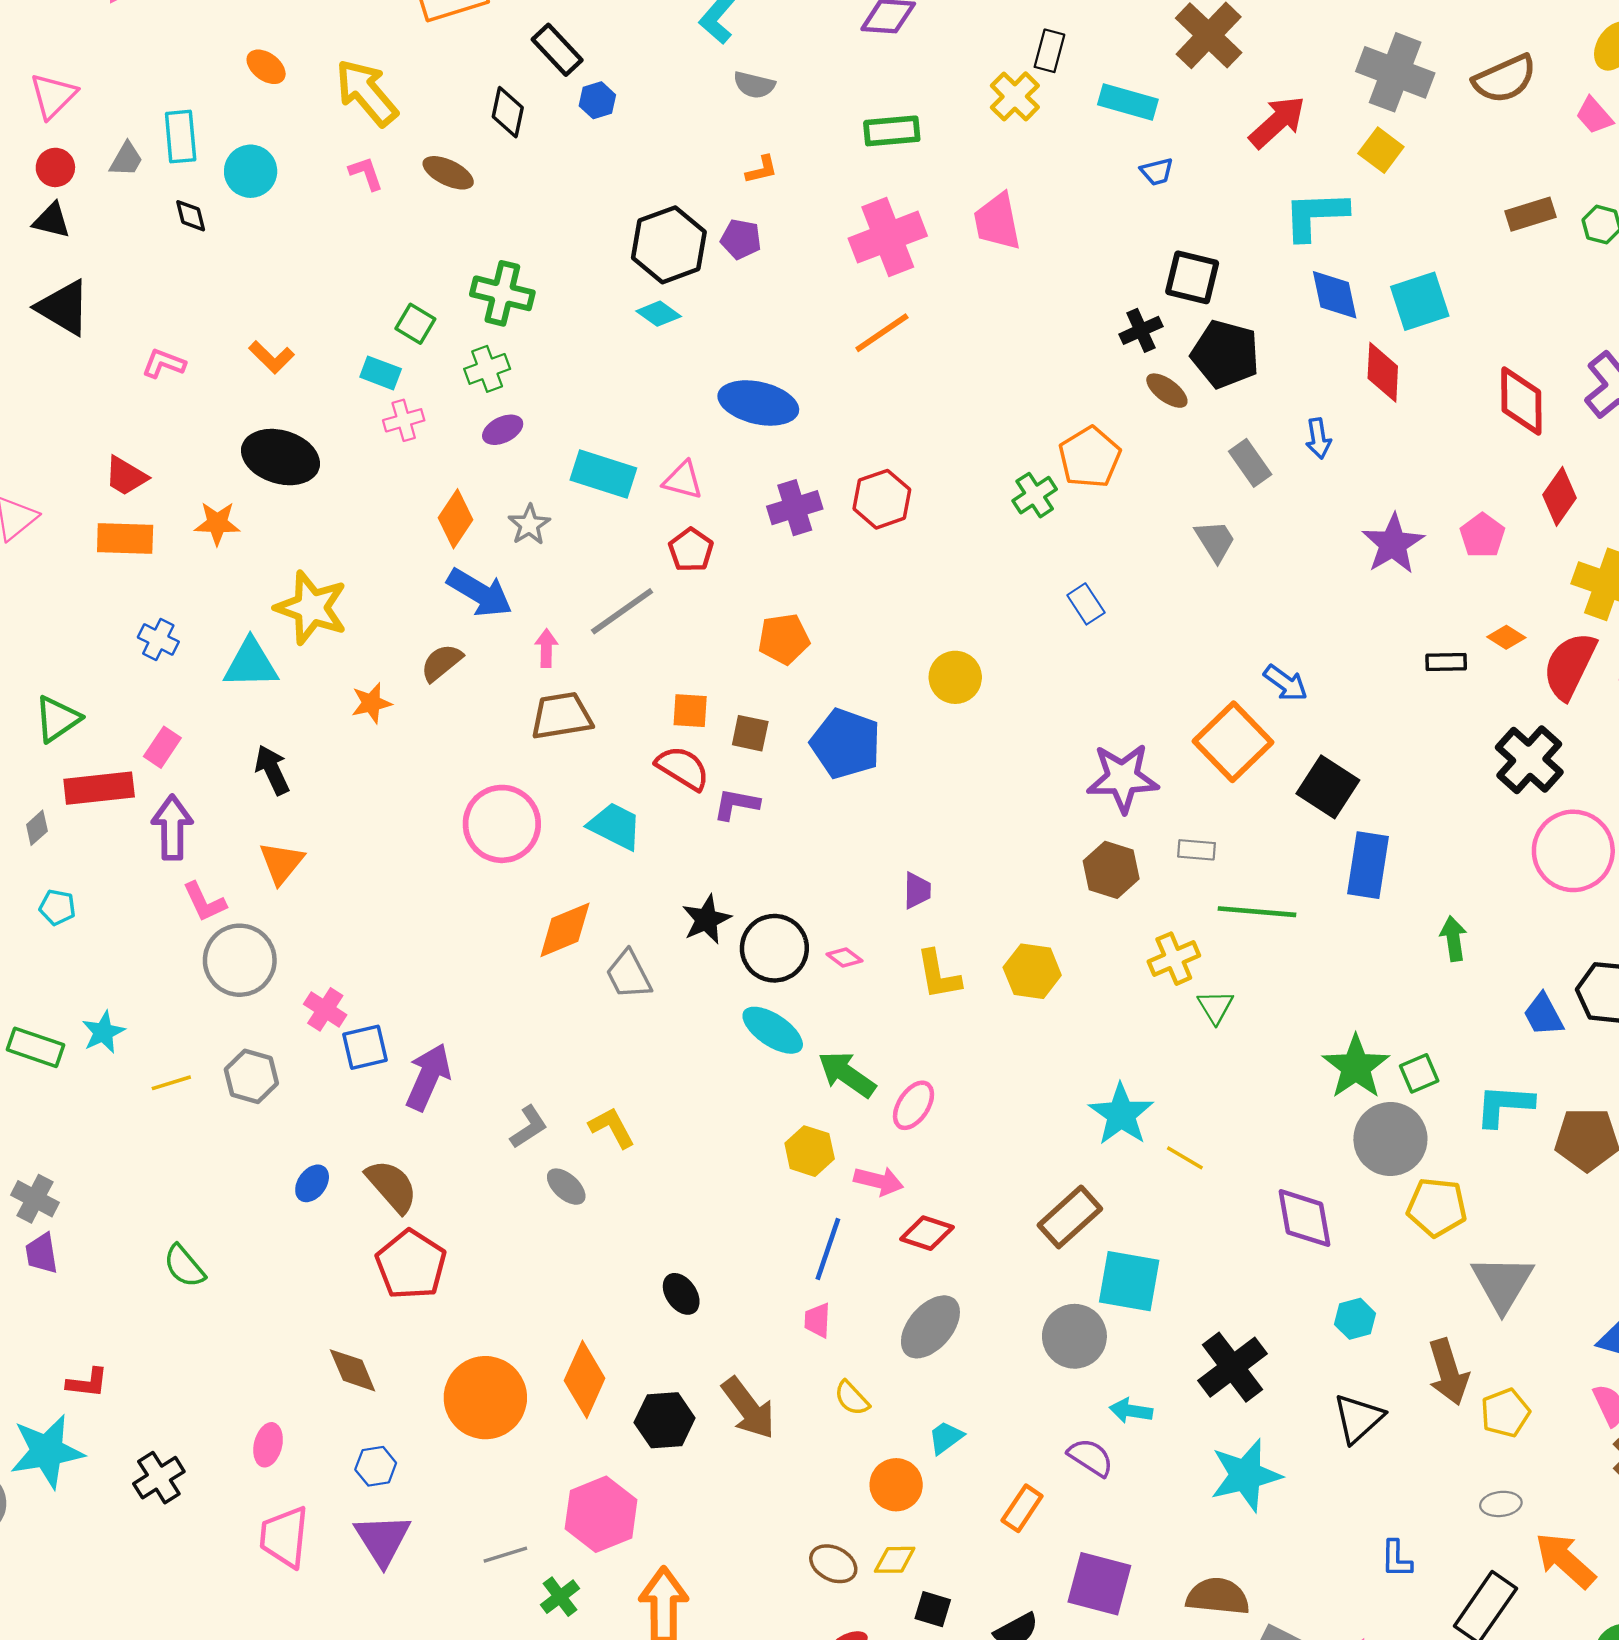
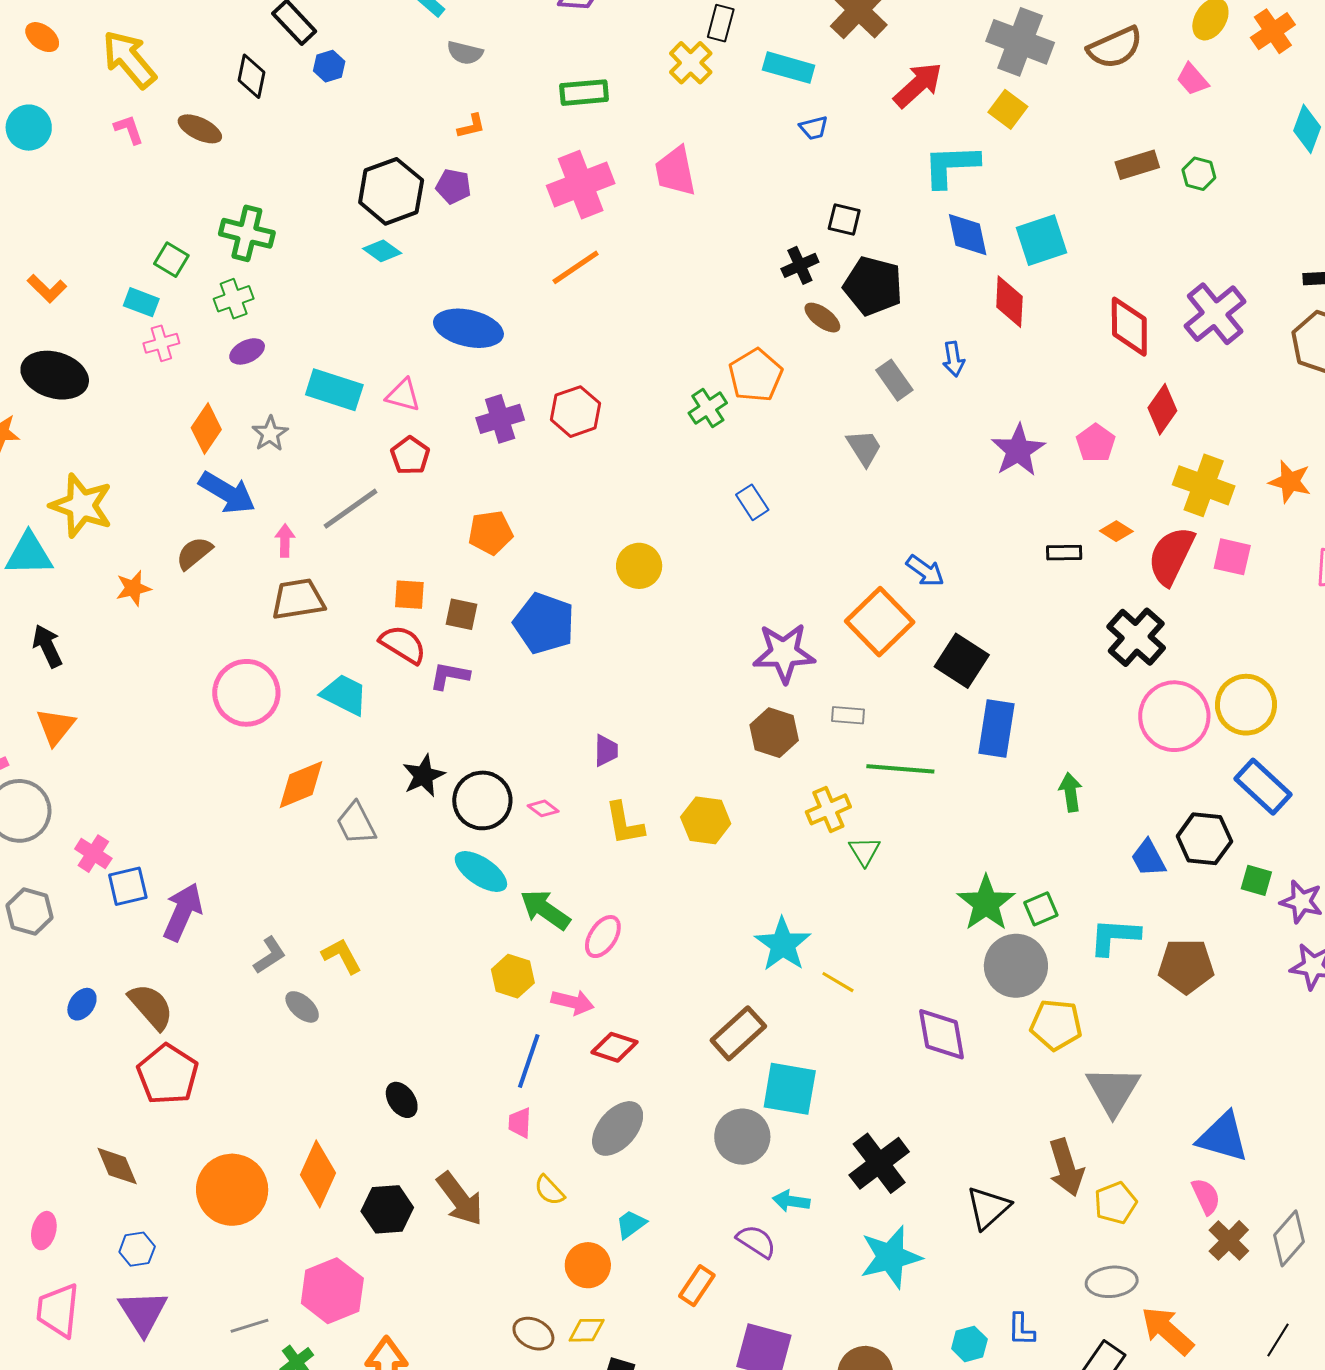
black square: (1192, 277) -> (844, 219), size x0.7
cyan hexagon: (1355, 1319) -> (969, 1344), moved
gray ellipse: (1501, 1504) -> (1112, 1282), size x1.4

